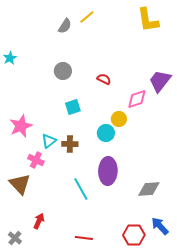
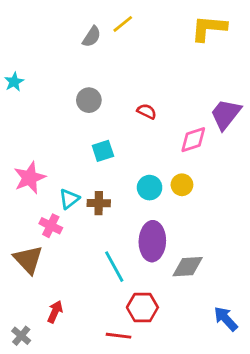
yellow L-shape: (148, 20) -> (209, 28), turned 104
yellow circle: (119, 119) -> (182, 185), moved
gray diamond: (149, 189) -> (188, 267), moved
red hexagon: (134, 235) -> (142, 307), moved

